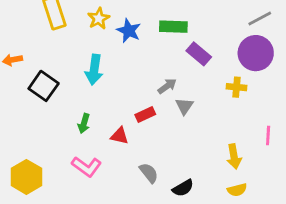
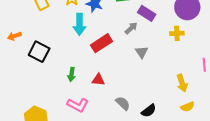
cyan arrow: (94, 70) -> (79, 24), moved
gray arrow: (167, 86) -> (131, 28), moved
red rectangle: (145, 114) -> (102, 43), moved, size x1.5

